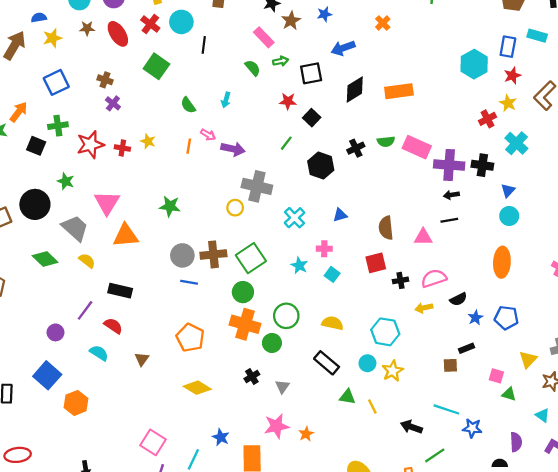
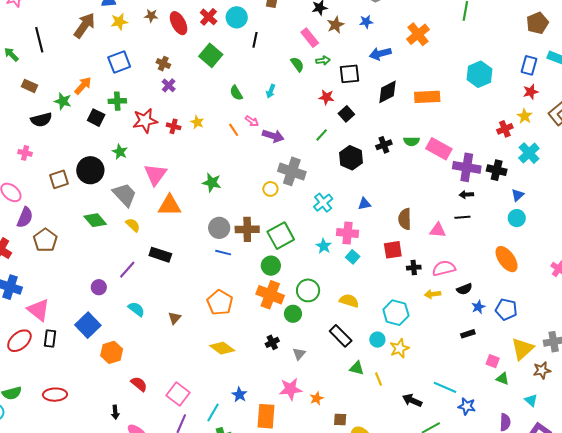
orange cross: (383, 23) -> (418, 34), size x1.6
cyan hexagon: (474, 64) -> (479, 74), moved
orange line: (189, 146) -> (234, 130), turned -48
pink cross: (324, 249) -> (348, 233), size x1.5
orange ellipse: (502, 262) -> (507, 259), turned -44
red semicircle: (113, 326) -> (139, 384), moved
yellow triangle: (528, 359) -> (522, 349), size x1.4
brown square: (450, 365) -> (340, 419), moved

